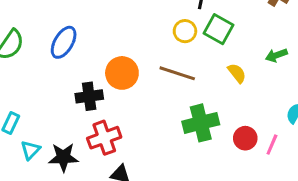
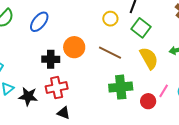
yellow circle: (185, 31) -> (110, 19), moved
yellow semicircle: (237, 73) -> (149, 58), size x1.6
pink line: (272, 145) -> (164, 91), moved

